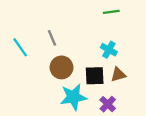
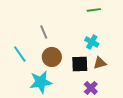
cyan line: (20, 47) -> (20, 54), moved
cyan star: (73, 97) -> (41, 82), moved

